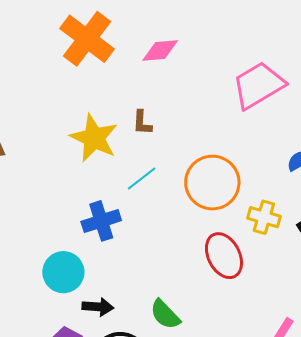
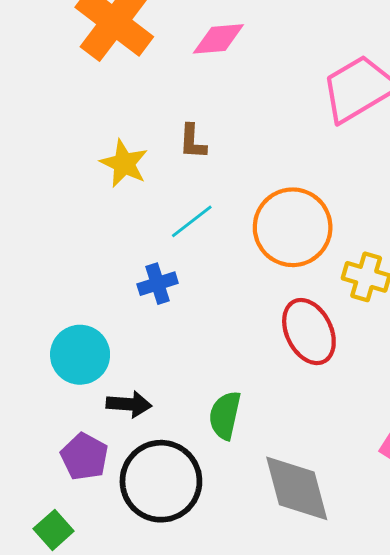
yellow star: (94, 138) -> (124, 164), size x0.7
blue cross: (101, 221) -> (158, 284), moved, size x0.7
green semicircle: (165, 314) -> (225, 415), turned 56

